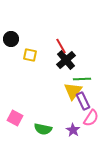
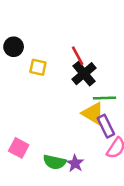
yellow triangle: (73, 91) -> (93, 113), turned -36
purple star: (73, 130) -> (75, 163), moved

